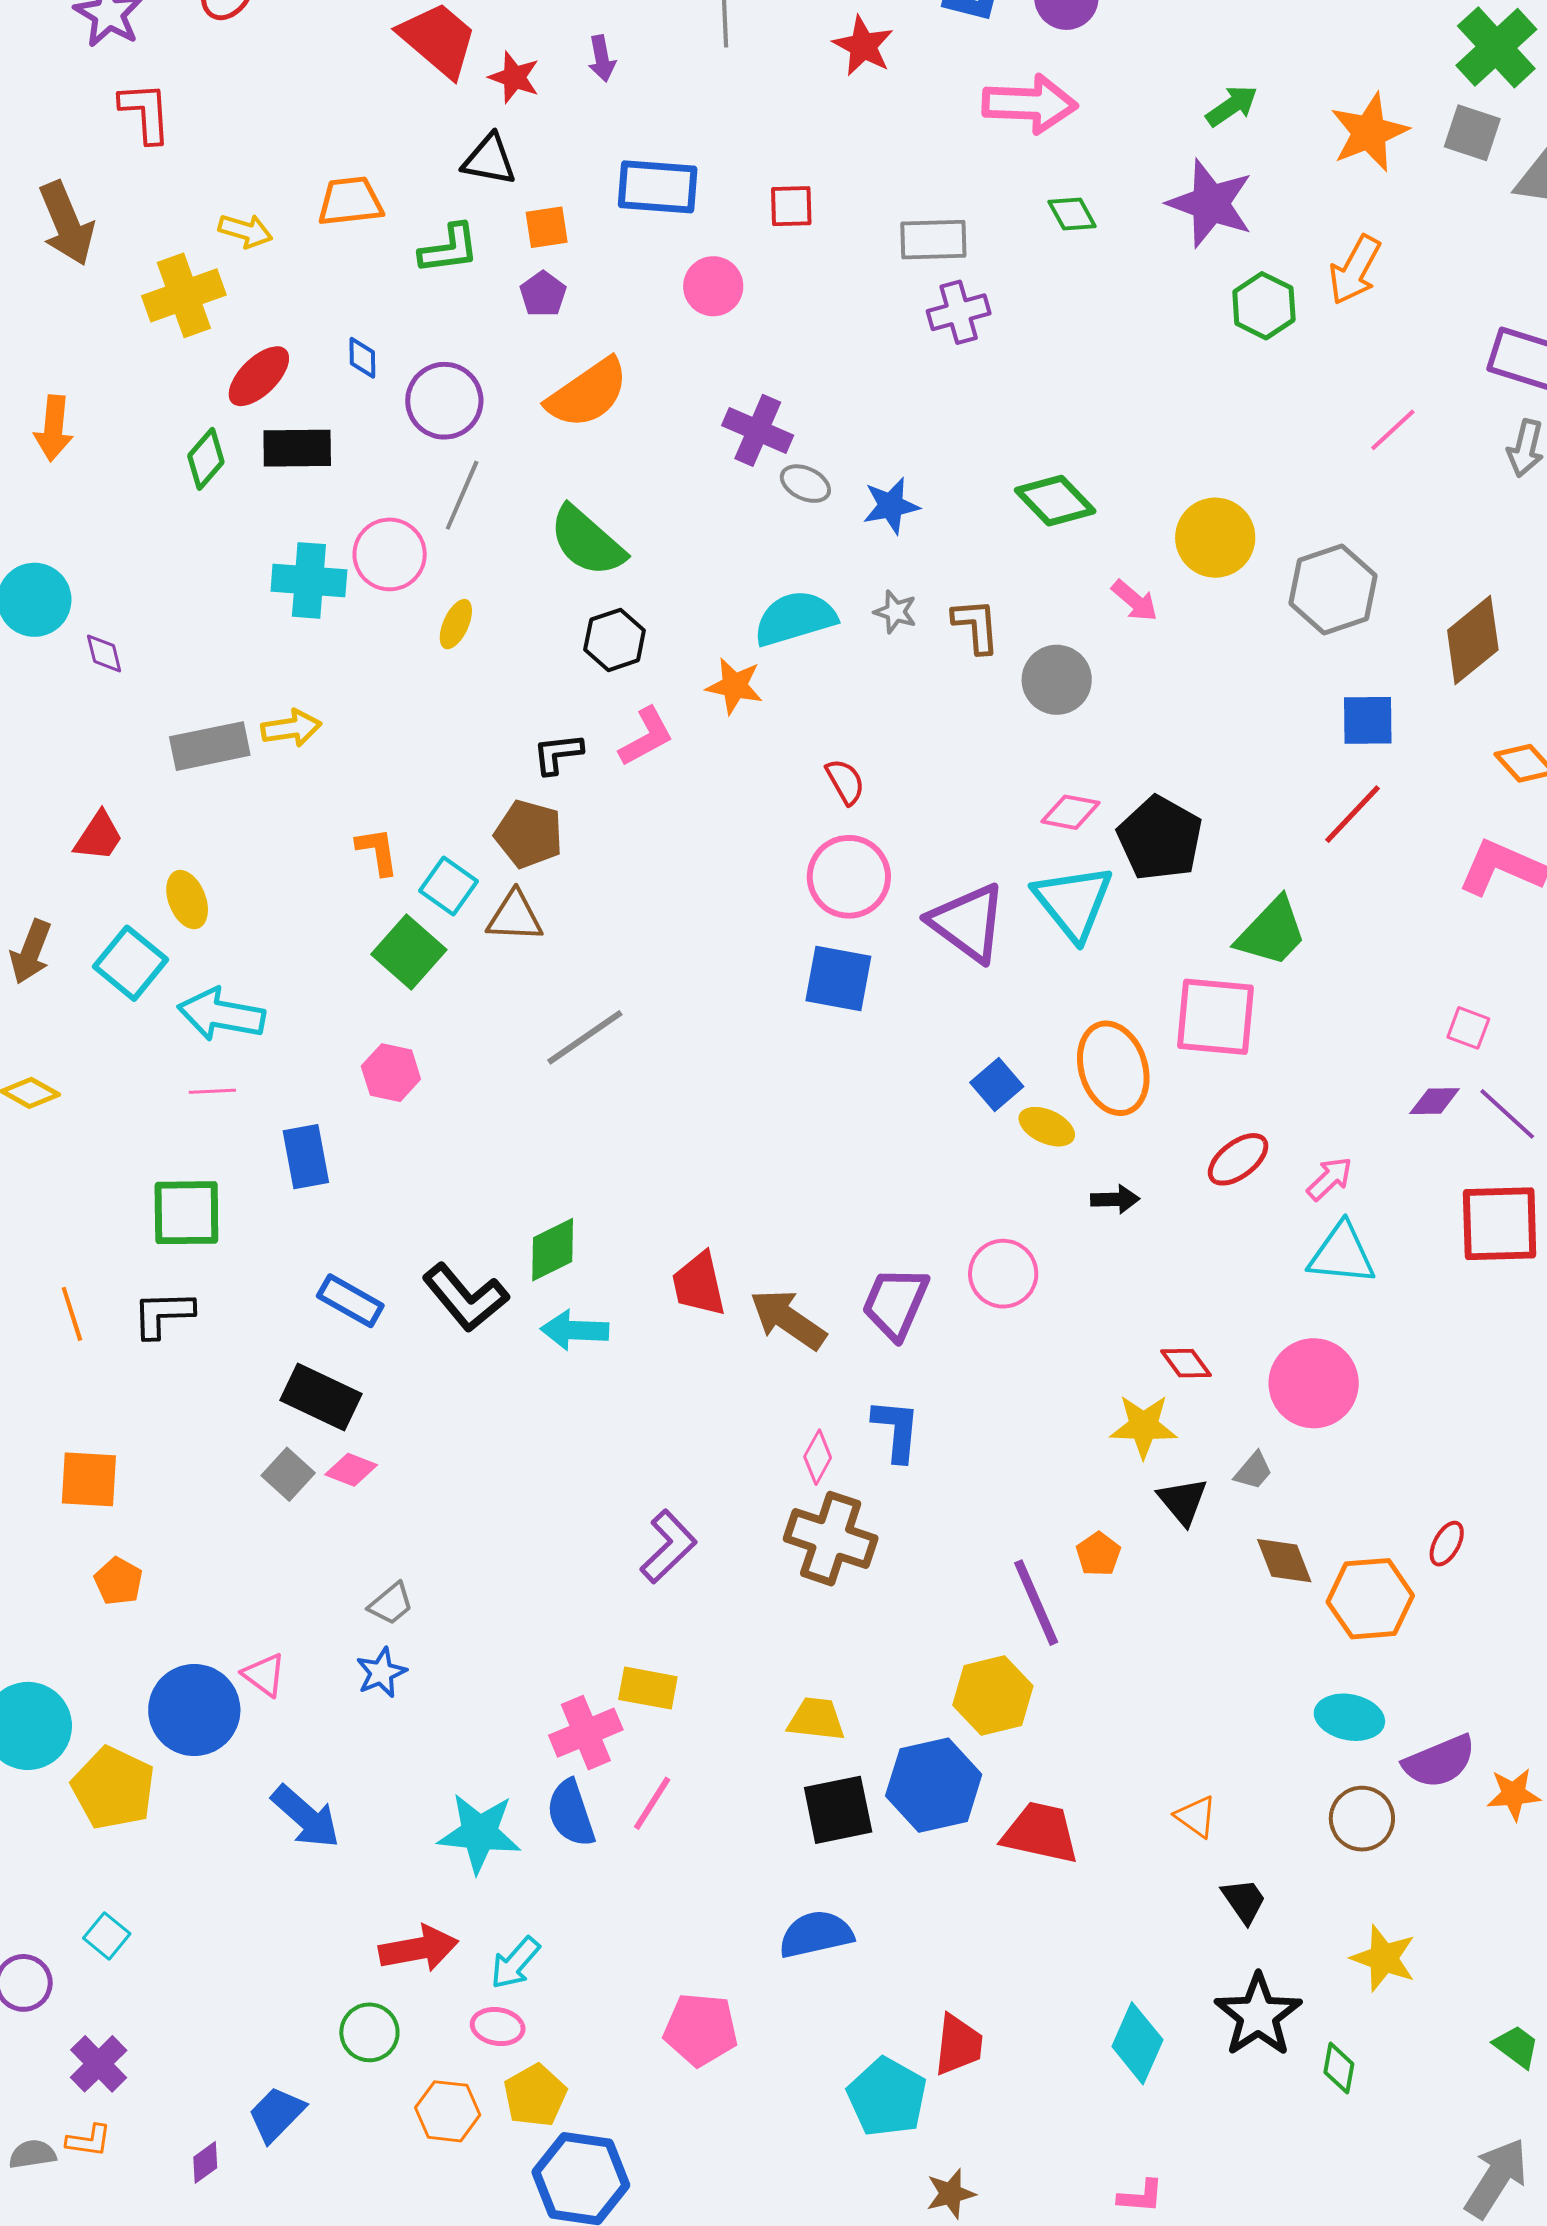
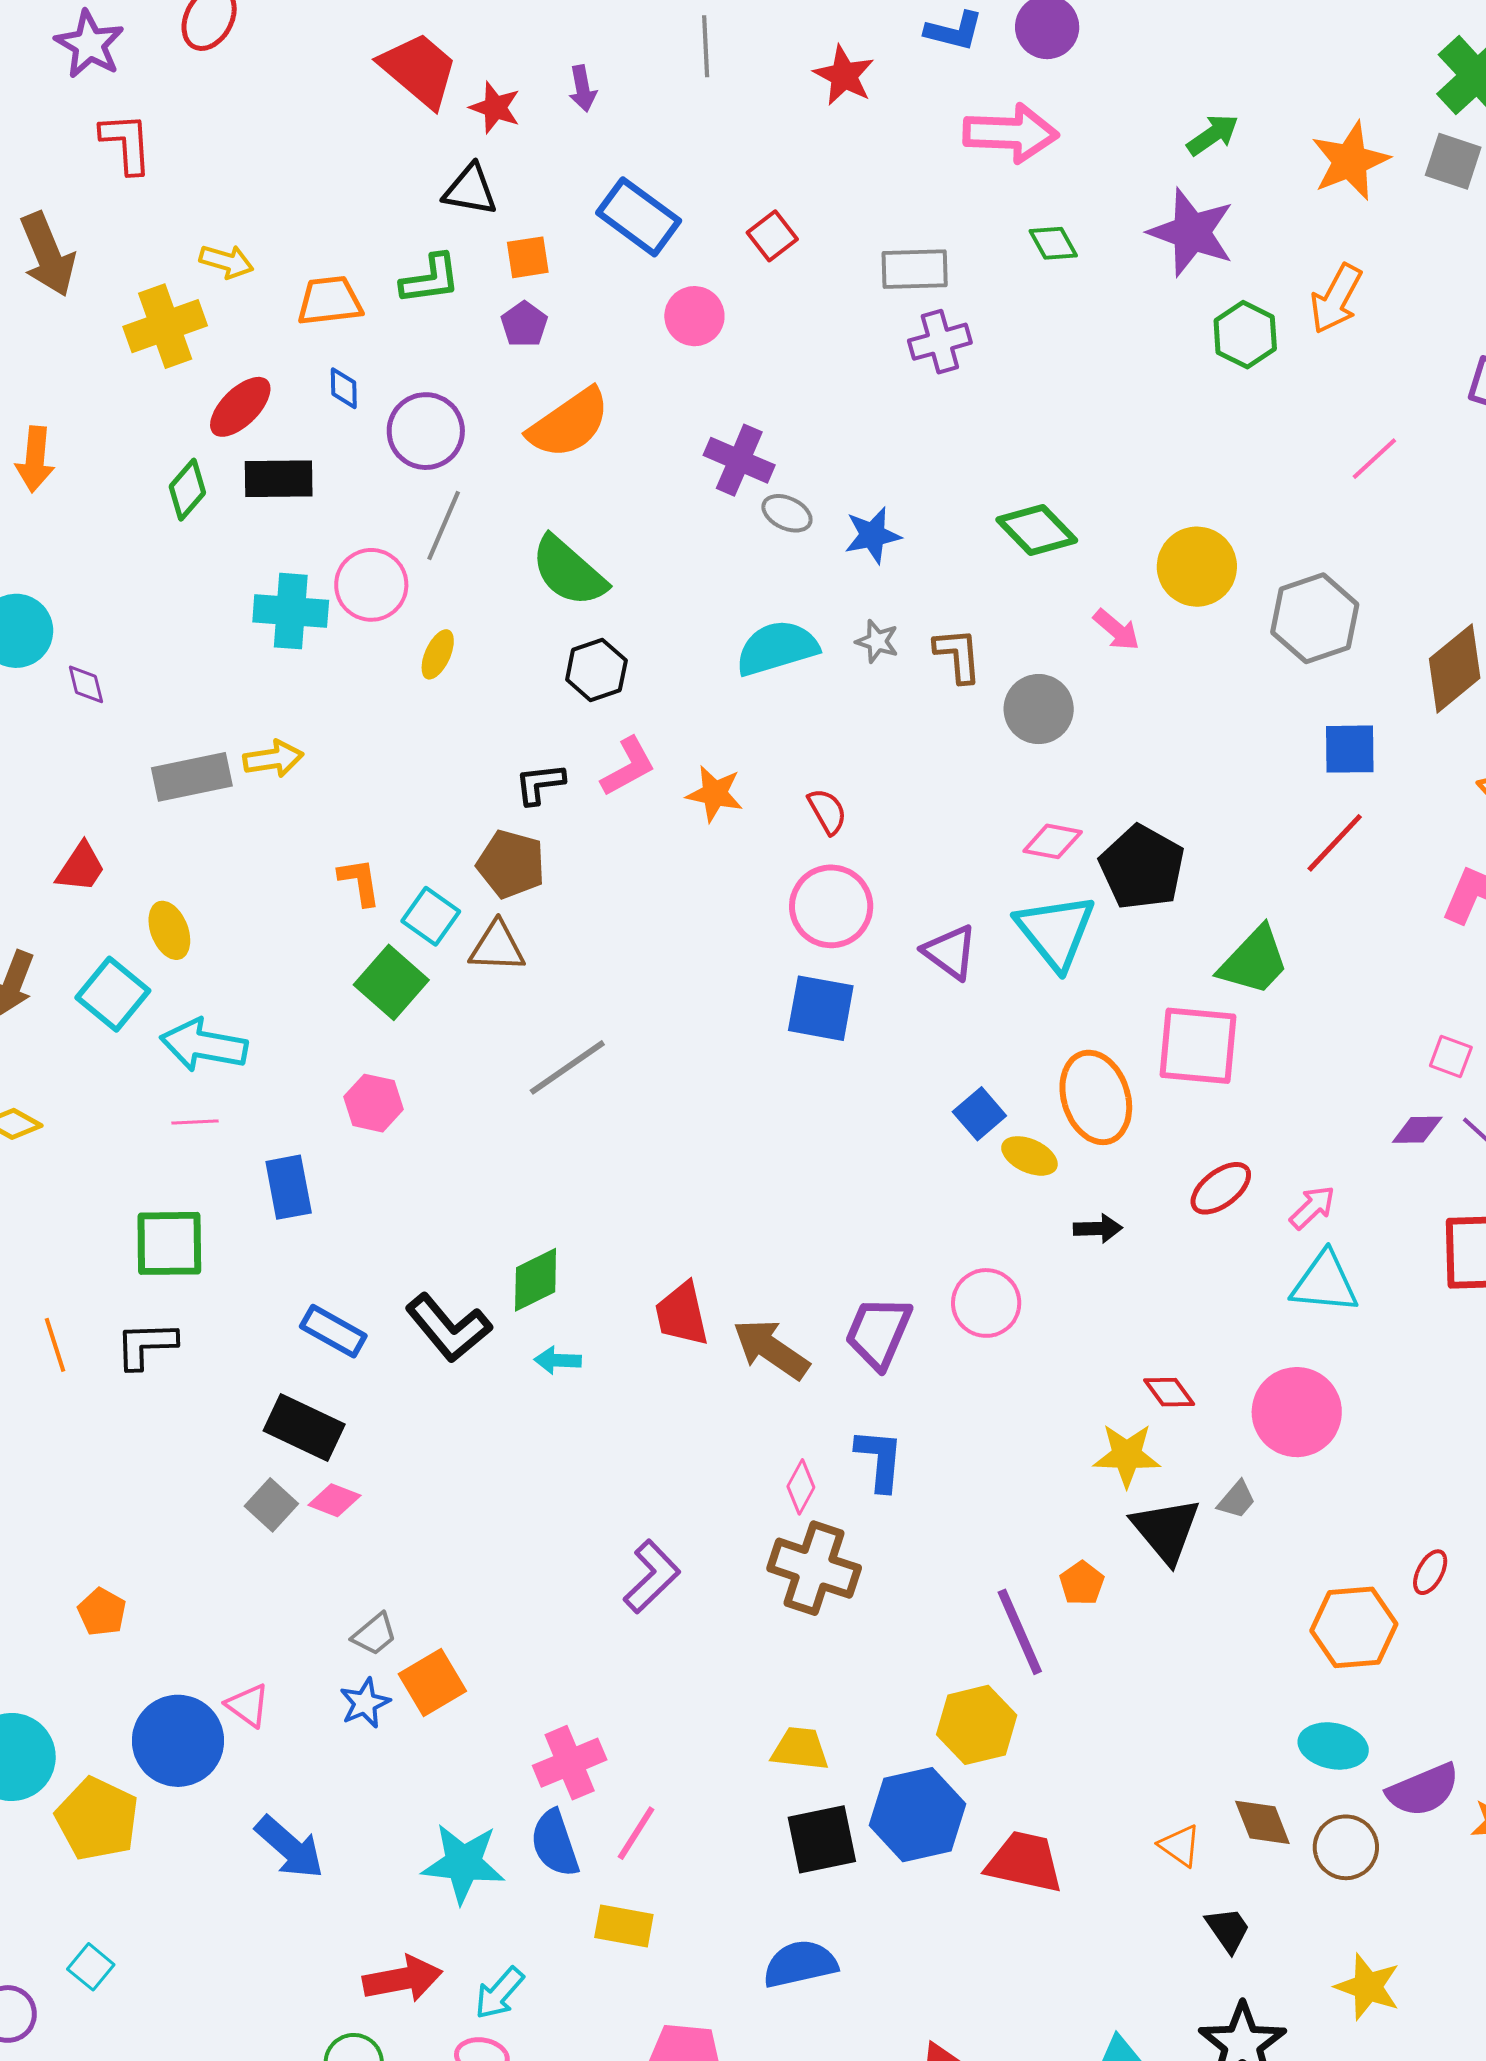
blue rectangle: (658, 187) -> (639, 217), turned 32
orange trapezoid: (350, 201) -> (330, 301), moved
red square: (791, 206) -> (772, 236), turned -36
orange star: (734, 686) -> (715, 794), moved
purple triangle: (968, 923) -> (950, 952), size x0.7
cyan arrow: (575, 1330) -> (558, 1360), size x0.7
orange square: (89, 1479) -> (432, 1683), moved, turned -34
black triangle: (1183, 1501) -> (1166, 1530), size x1.4
brown diamond: (1284, 1561) -> (1262, 1822), moved
yellow rectangle: (648, 1688) -> (624, 1926), moved

